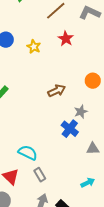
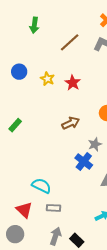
red star: (66, 39) -> (73, 83), moved
gray rectangle: (40, 175) -> (53, 208), turned -56

